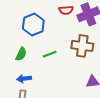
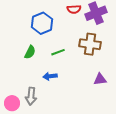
blue arrow: (24, 79) -> (50, 76), moved

